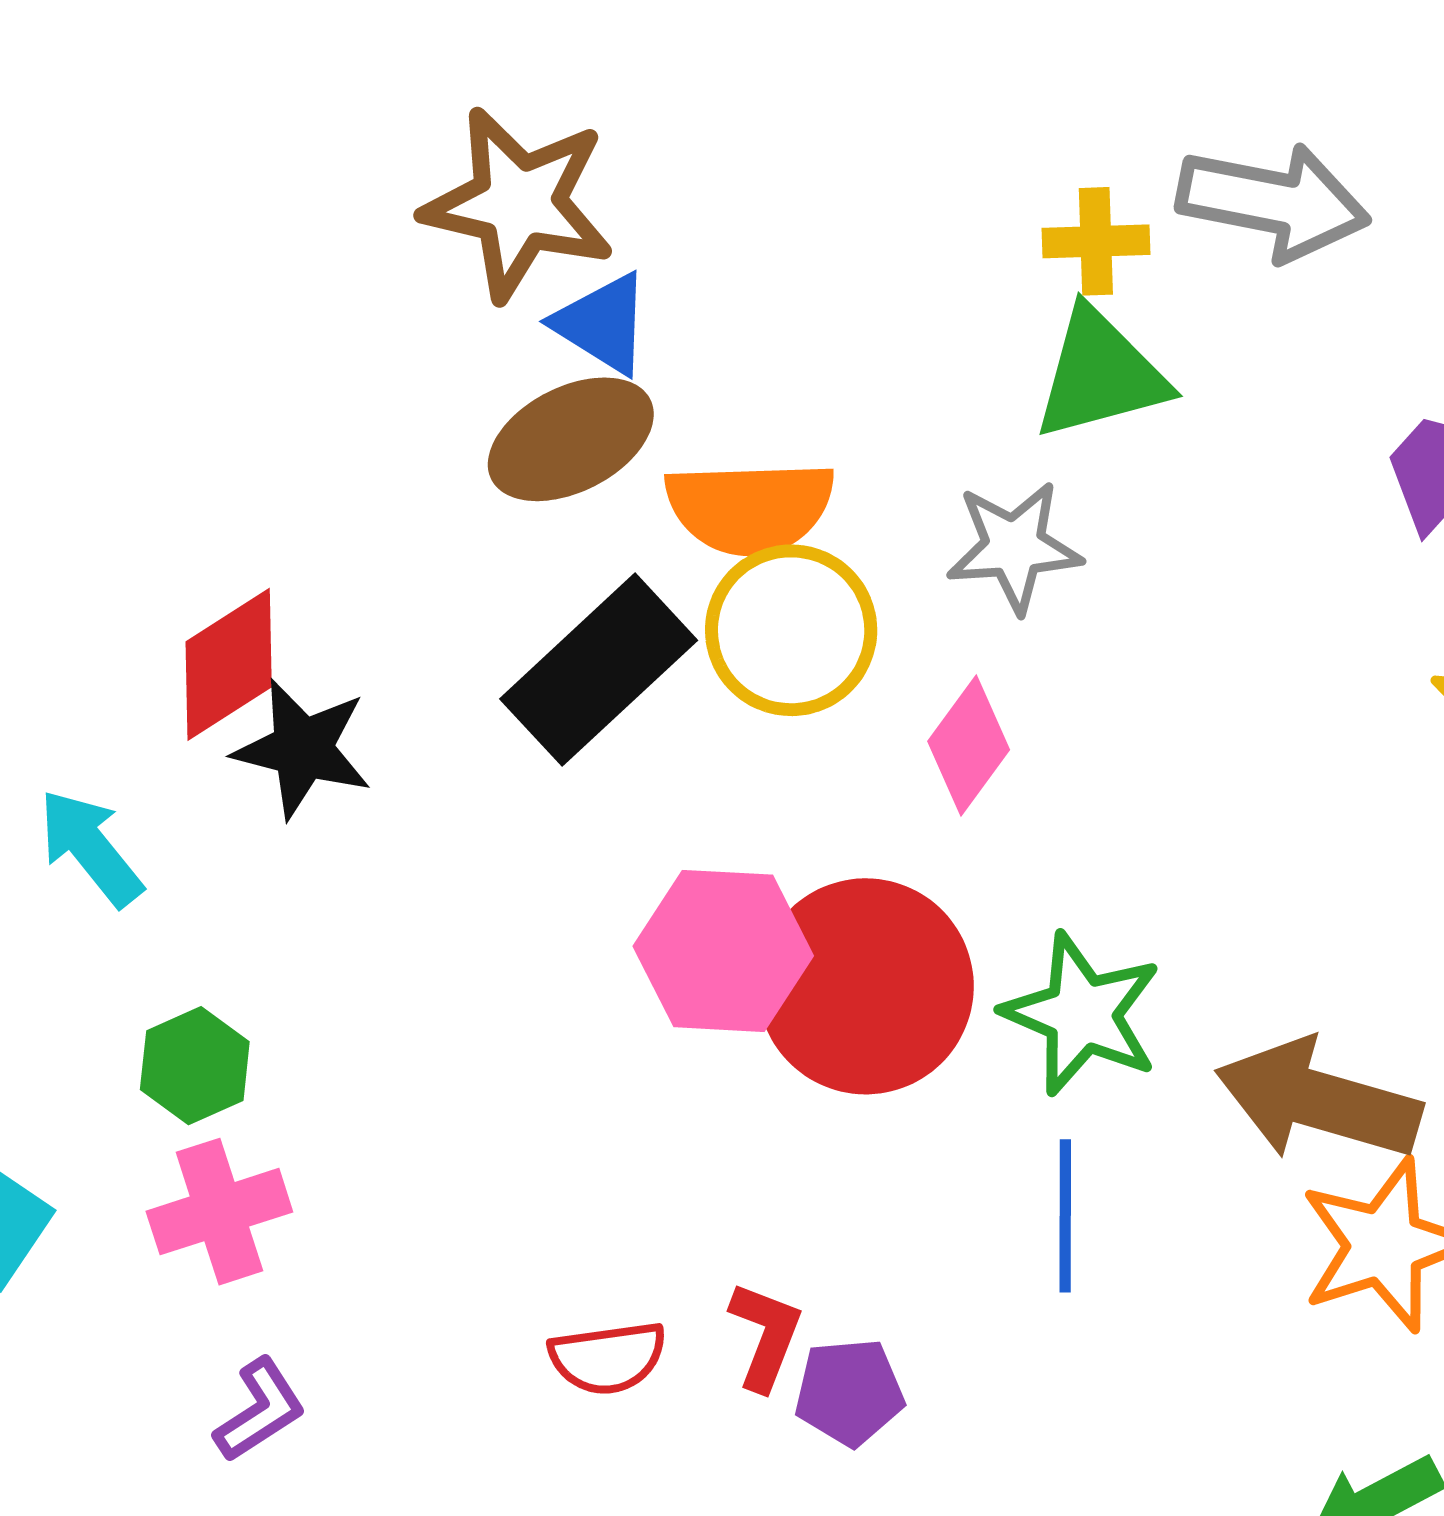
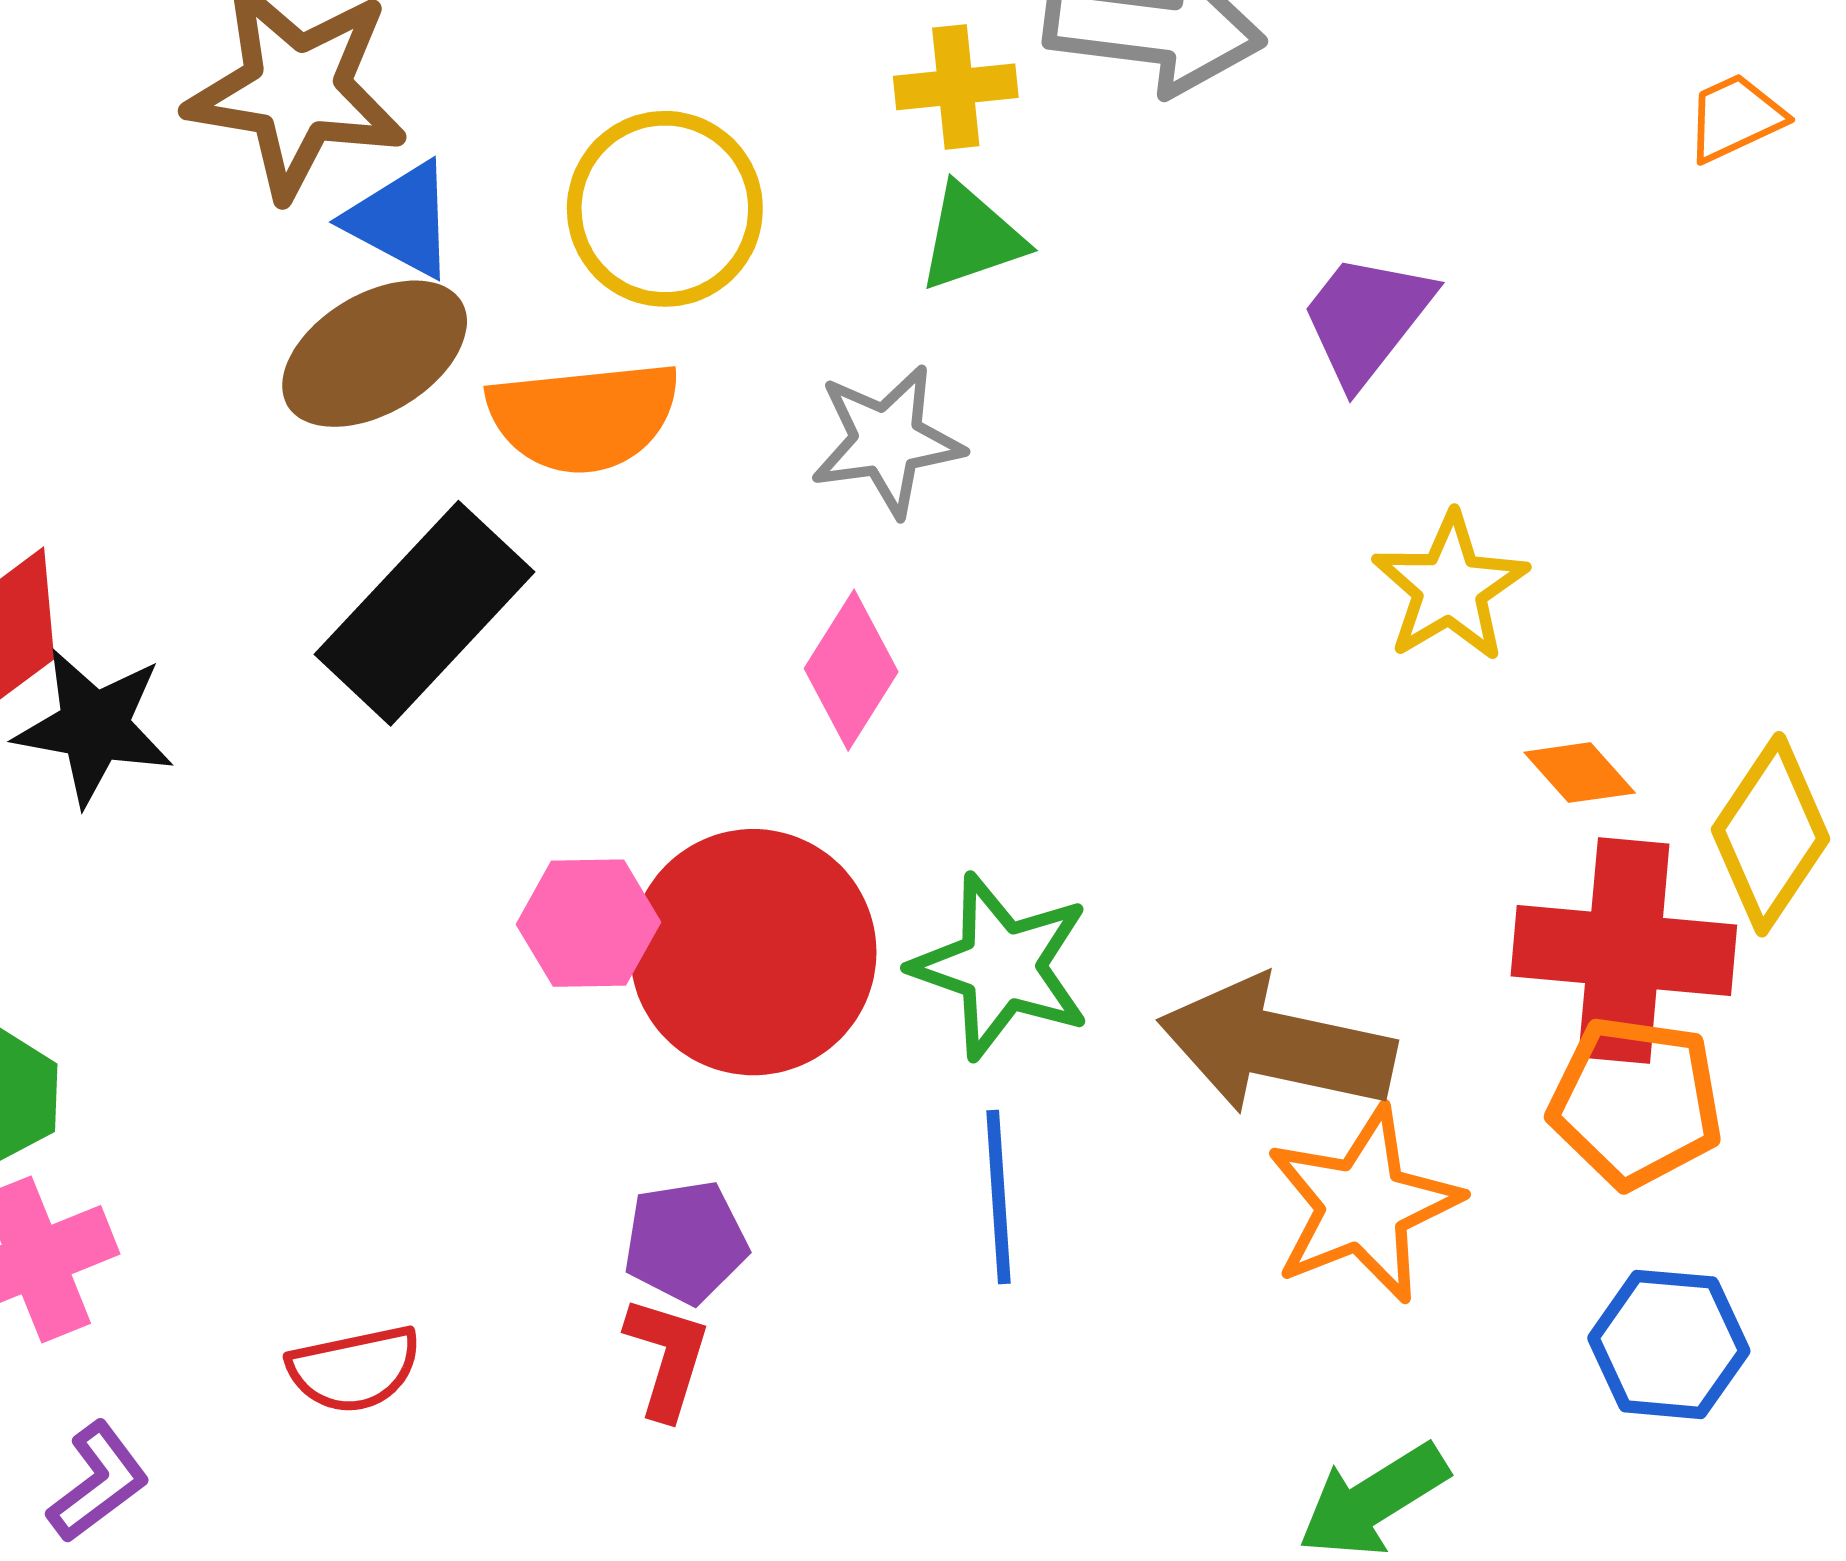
green triangle: (1100, 374) -> (971, 238), size x0.7
yellow circle: (791, 630) -> (665, 209), moved
pink hexagon: (723, 951) -> (588, 923), size x0.7
red semicircle: (608, 1358) -> (354, 1369), moved
purple pentagon: (849, 1392) -> (686, 1242), moved

